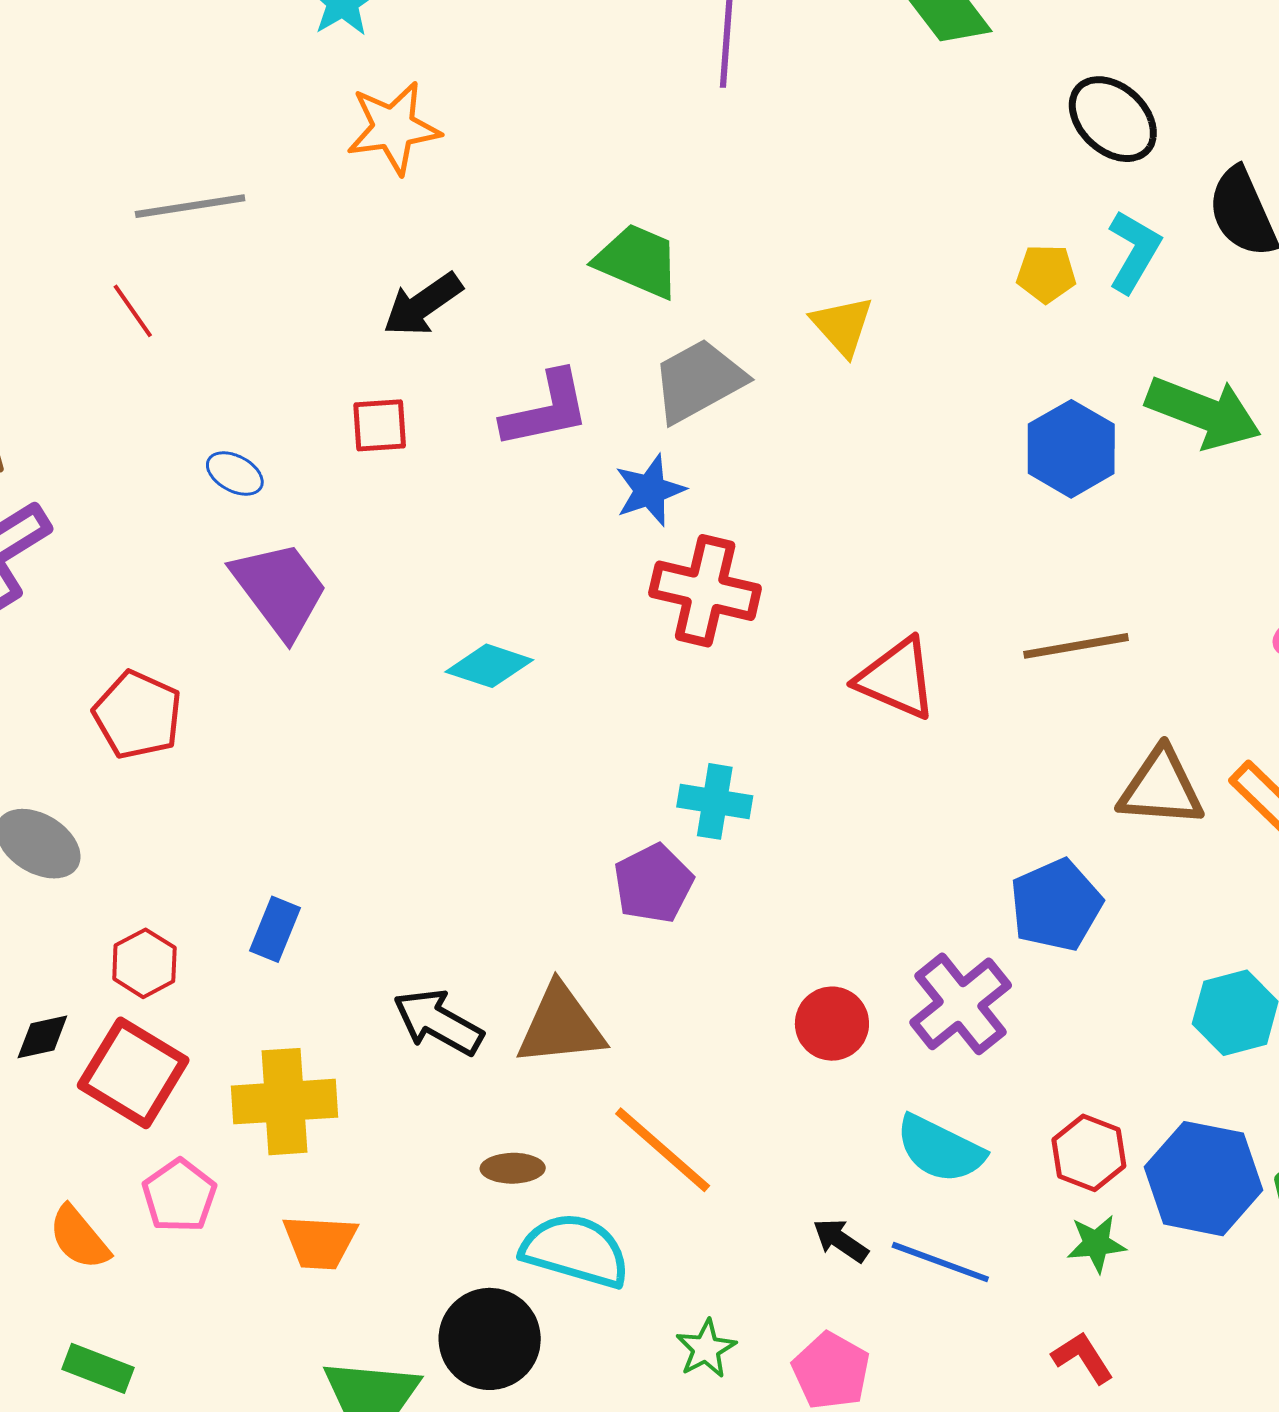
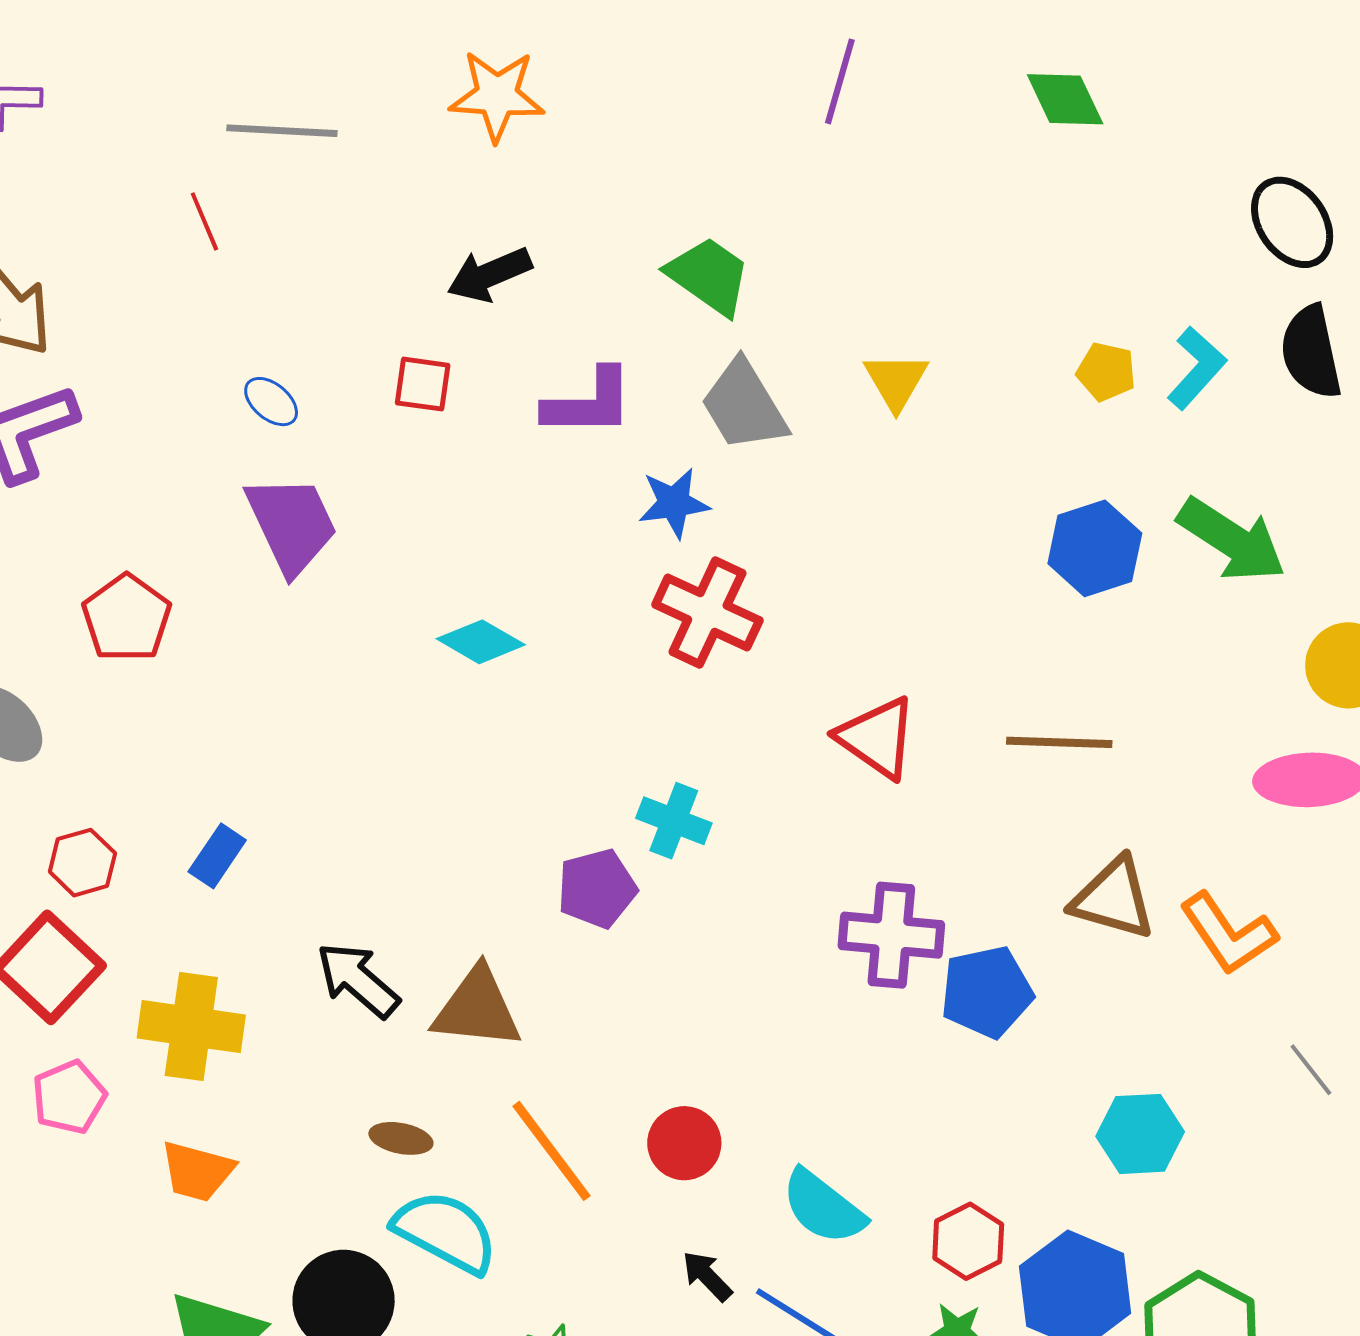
black ellipse: (1113, 119) -> (1292, 222), moved
gray trapezoid: (699, 381) -> (744, 406), turned -104
purple cross: (961, 1004) -> (891, 935), moved, turned 32
red circle: (832, 1024) -> (684, 1143), moved

